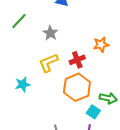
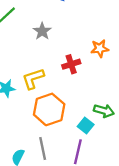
yellow L-shape: (48, 63) -> (33, 79), moved
orange hexagon: (77, 87) -> (49, 109), moved

